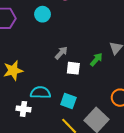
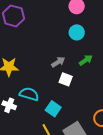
cyan circle: (43, 14) -> (77, 32), moved
green arrow: (96, 60) -> (86, 60), moved

